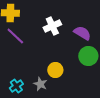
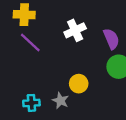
purple semicircle: (82, 33) -> (111, 39), turned 36
cyan cross: (16, 86) -> (31, 103), turned 32

